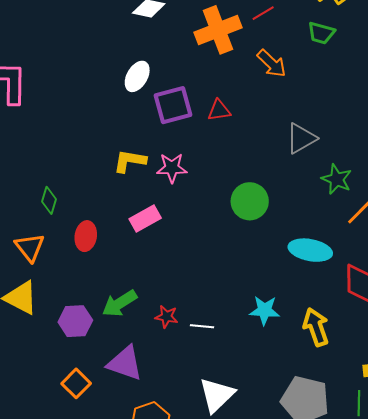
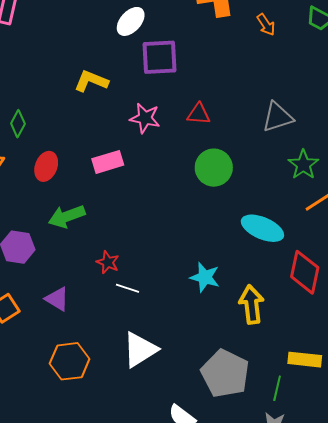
orange arrow: (272, 63) -> (266, 25), moved, size x0.7
red triangle: (219, 110) -> (199, 114), moved
yellow L-shape: (130, 161) -> (91, 81), moved
green arrow: (119, 303) -> (67, 216), moved
white line: (202, 326) -> (127, 288), moved
purple triangle: (125, 363) -> (57, 299), size x0.7

